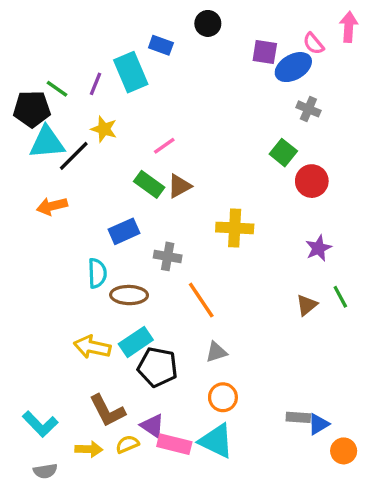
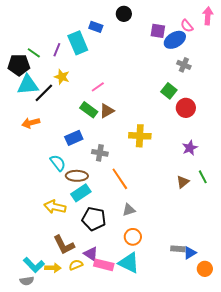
cyan semicircle: (97, 273) -> (58, 163), turned -36
cyan rectangle: (136, 342) -> (81, 193), moved
cyan L-shape: (40, 424) -> (34, 265), moved

